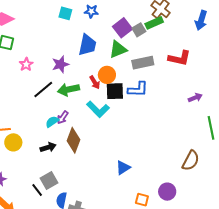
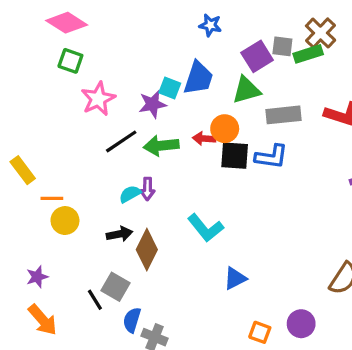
cyan square: (65, 13) -> (170, 88), moved
gray square: (139, 30) -> (282, 46), moved, turned 32
pink star: (26, 64) -> (98, 99), size x1.5
red arrow: (95, 82) -> (204, 139), turned 120
cyan L-shape: (98, 109) -> (206, 228), moved
purple arrow: (63, 117) -> (147, 189), turned -40
brown diamond: (73, 140) -> (147, 250), moved
gray square: (49, 180) -> (115, 287), turned -36

